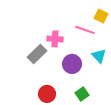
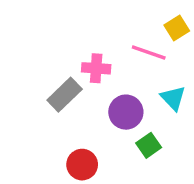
yellow square: (101, 16) -> (177, 28), turned 32
green square: (82, 94) -> (149, 145), moved

